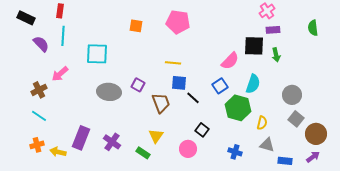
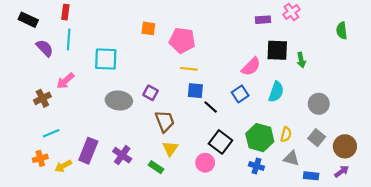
pink pentagon: (178, 22) -> (182, 40), moved
purple rectangle: (273, 30) -> (263, 20), moved
brown trapezoid: (161, 103) -> (165, 121), moved
green hexagon: (238, 108) -> (260, 138), moved
cyan line: (39, 116) -> (51, 133), moved, turned -56
gray square: (296, 119) -> (317, 138), moved
black square: (202, 130) -> (220, 142), size x1.5
yellow arrow: (58, 152) -> (63, 166), turned -42

